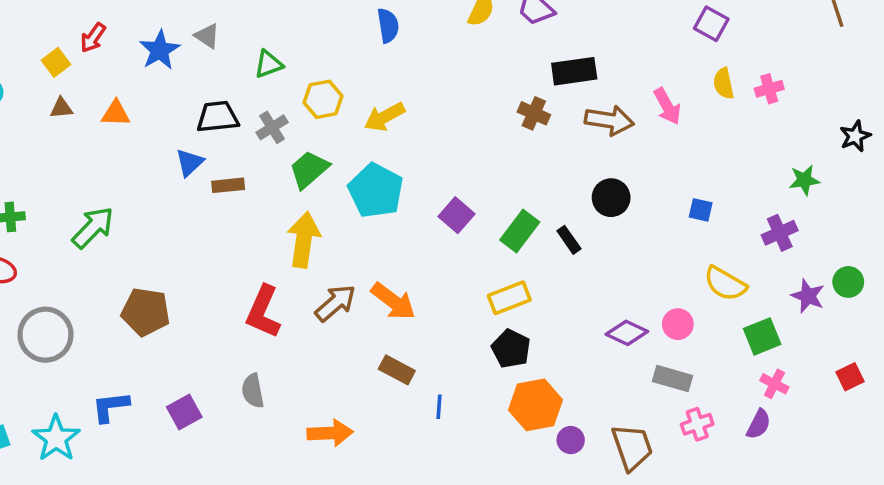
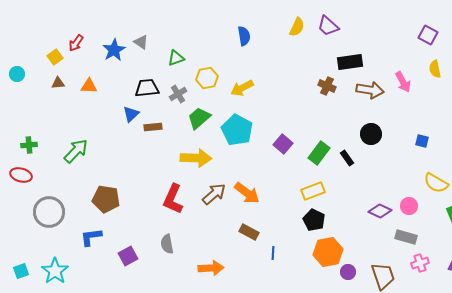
yellow arrow: (304, 240) -> (196, 158), turned 84
blue L-shape: (110, 407) -> (91, 237), moved

